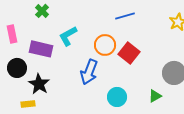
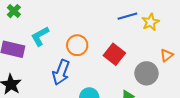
blue line: (125, 16) -> (127, 16), moved
red square: (129, 53) -> (114, 54), moved

